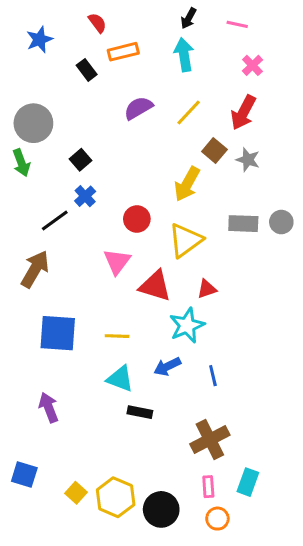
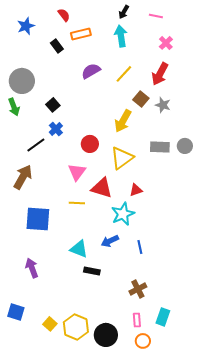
yellow line: (117, 336) -> (77, 203), moved
brown cross: (210, 439) -> (138, 289), size x0.7

